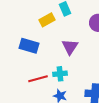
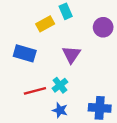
cyan cross: (60, 74) -> (60, 85), turned -32

